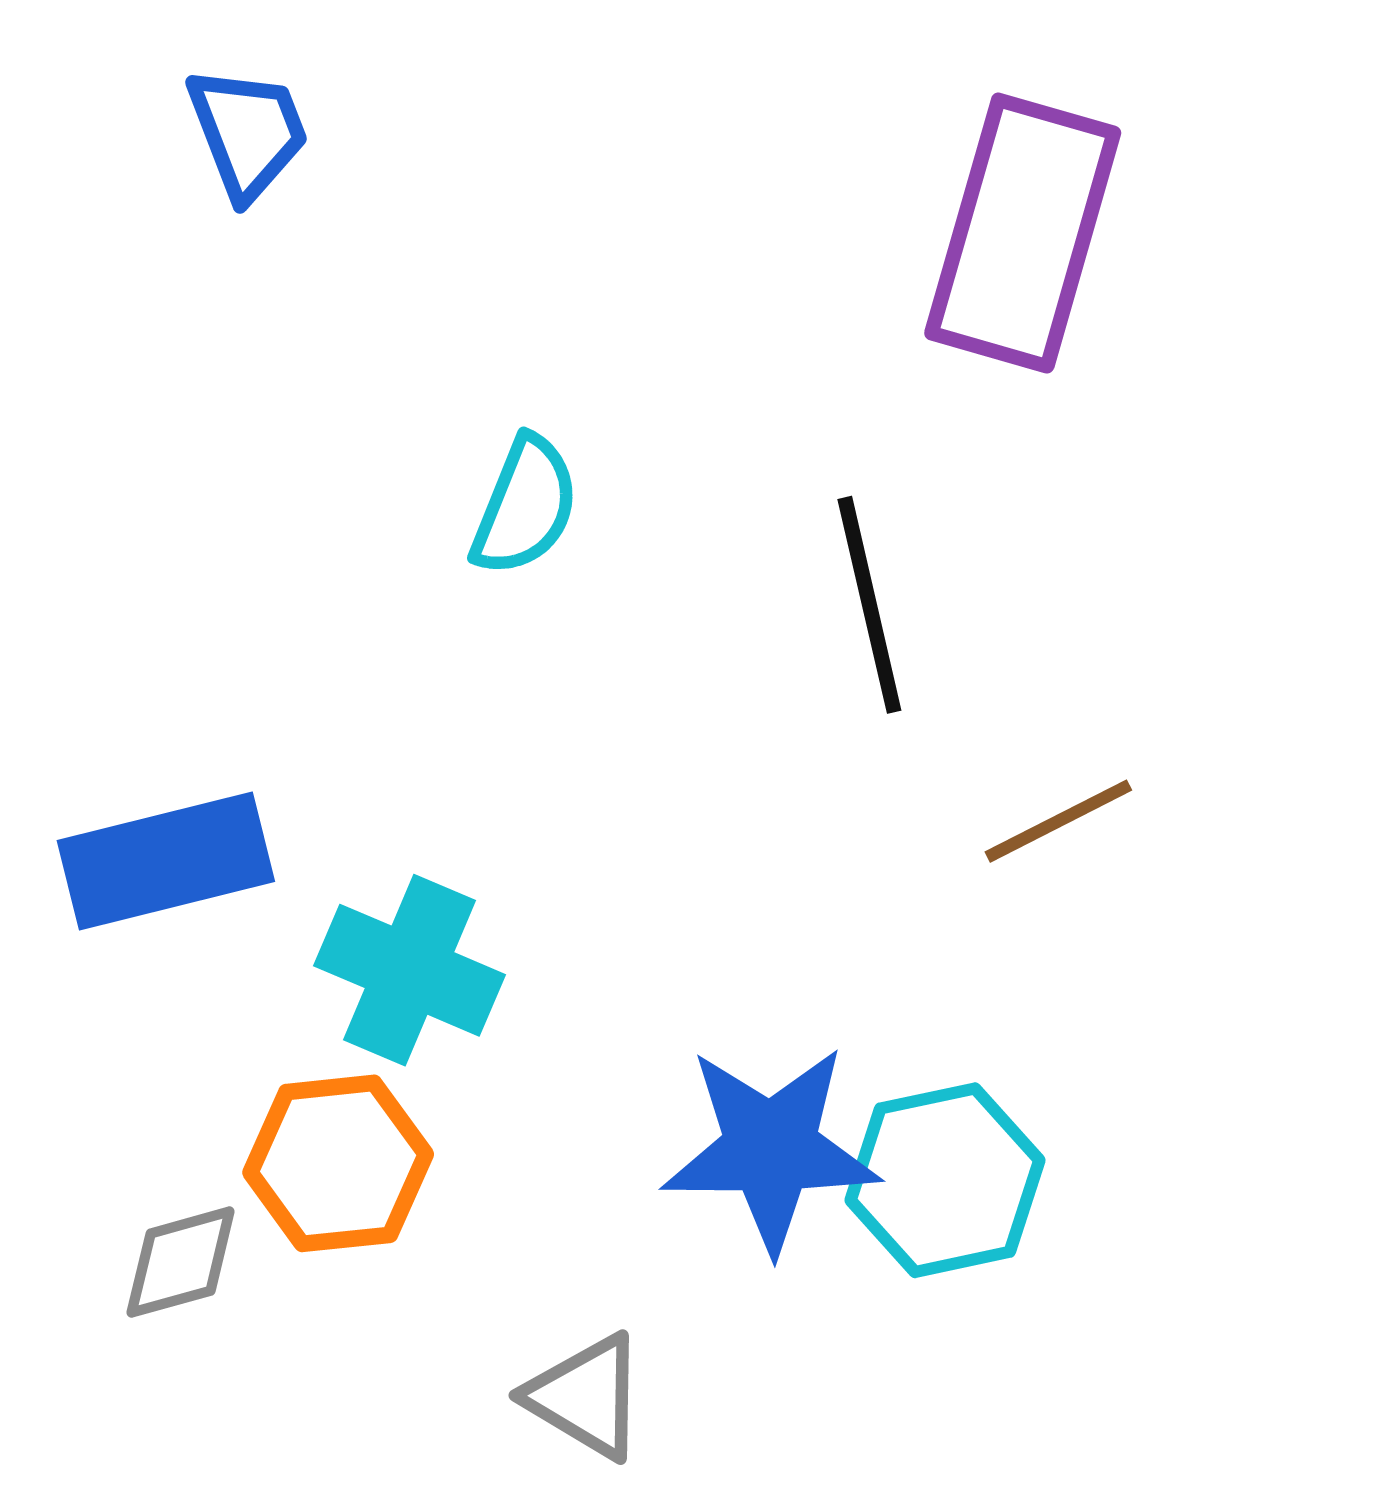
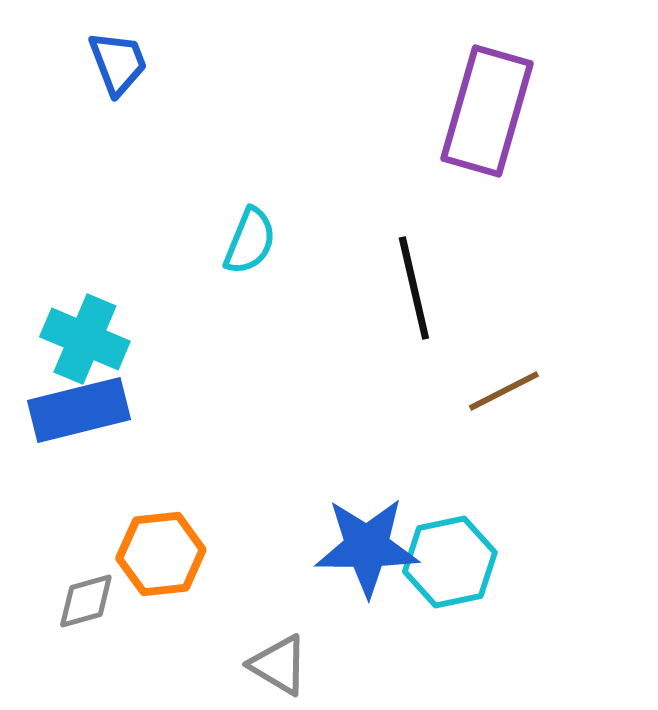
cyan cross: (409, 970) -> (85, 339), moved

